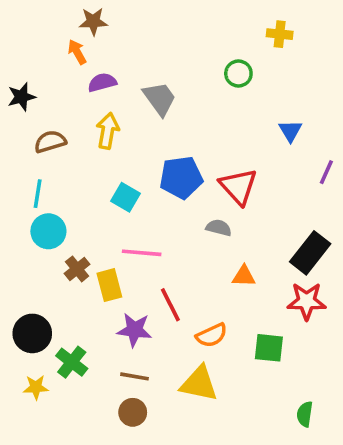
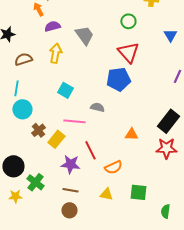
blue triangle: (290, 131) -> (170, 35), moved
blue pentagon: (181, 177) -> (118, 79), moved
red triangle: (238, 186) -> (128, 52), moved
gray semicircle: (219, 228) -> (97, 107), moved
yellow rectangle: (109, 285) -> (56, 139), turned 54
green square: (269, 348) -> (138, 192), moved
yellow triangle: (199, 384) -> (106, 194), size x0.6

